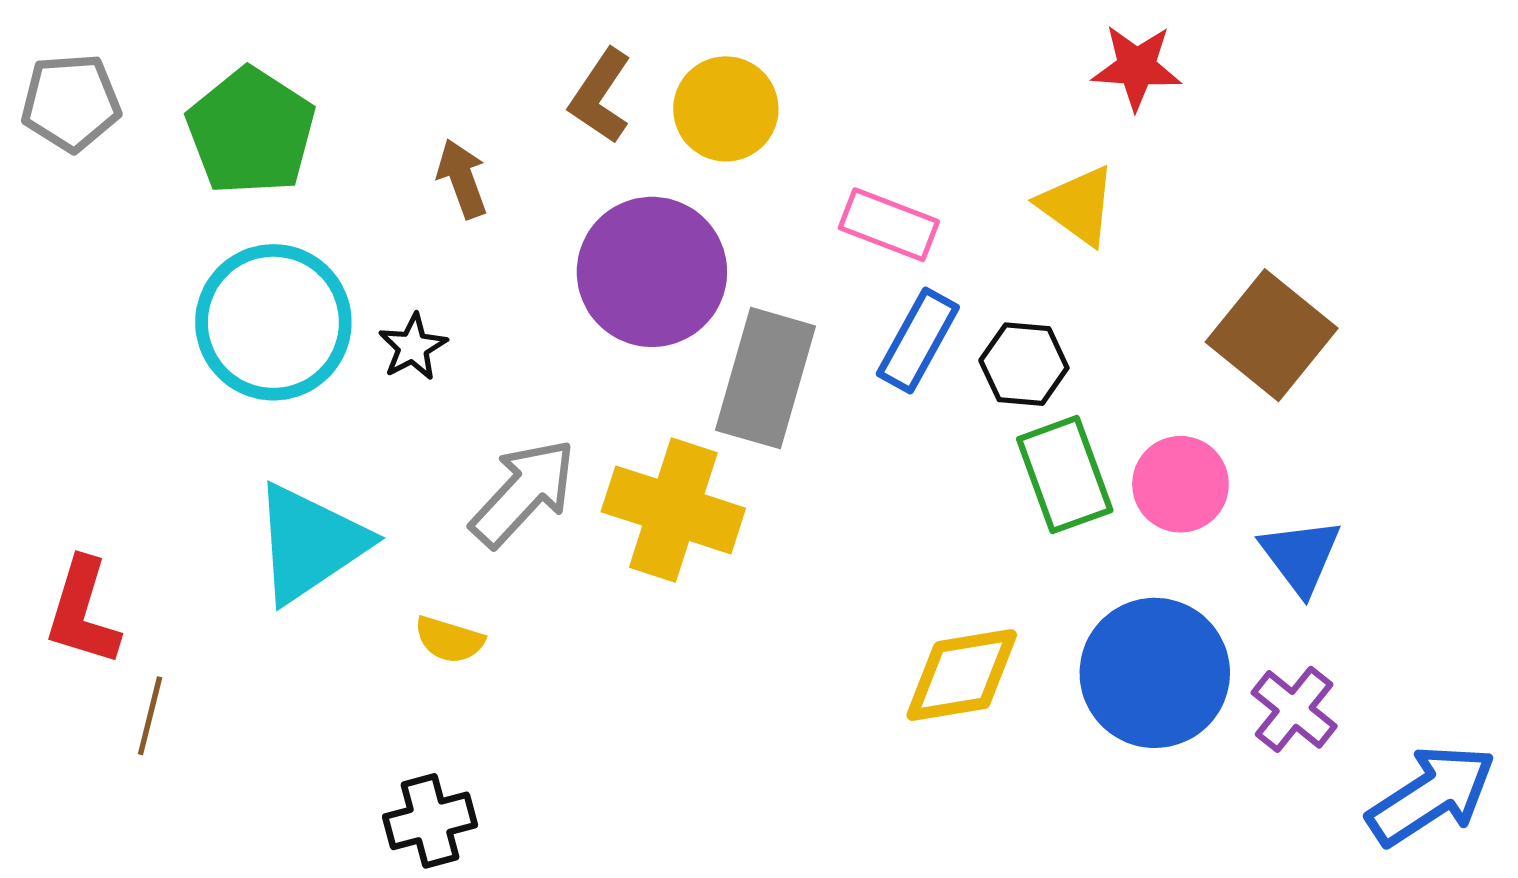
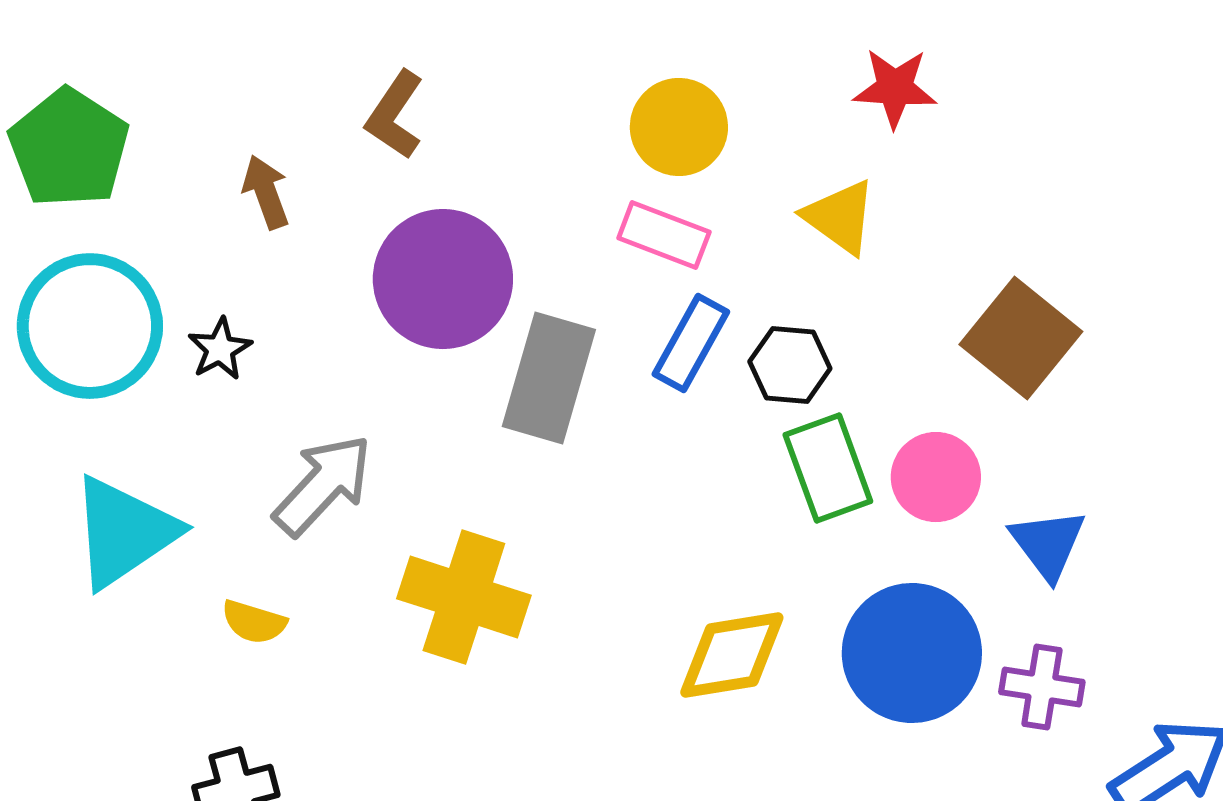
yellow circle: (726, 109) -> (679, 127), moved
yellow cross: (673, 510) -> (464, 597), moved
purple cross: (1294, 709) -> (1042, 687), turned -30

